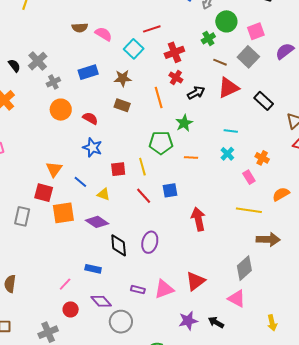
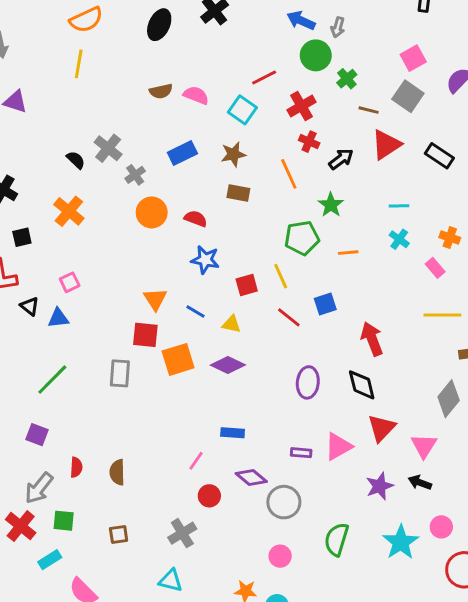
green circle: (226, 21) -> (316, 55), moved
black diamond: (119, 245) -> (362, 385), moved
pink triangle: (237, 299) -> (424, 446), moved, turned 42

